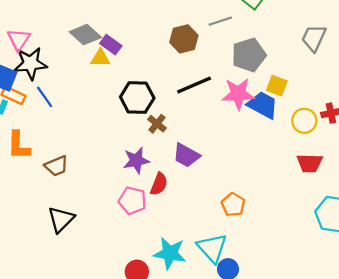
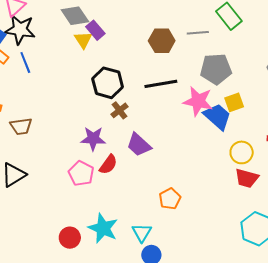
yellow triangle: (100, 58) -> (83, 40), turned 42
yellow square: (277, 86) -> (234, 102), turned 36
yellow circle: (304, 121) -> (242, 152), moved
cyan triangle: (212, 248) -> (142, 233), size x0.7

